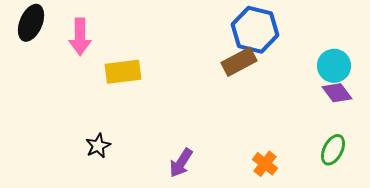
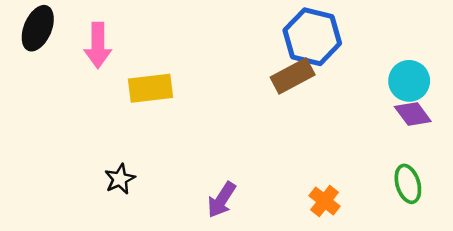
green ellipse: (333, 150) -> (408, 184), turned -44

